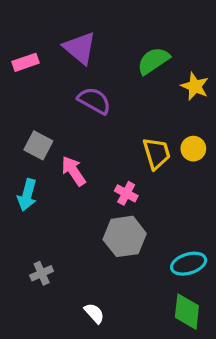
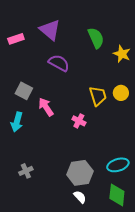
green semicircle: (153, 61) -> (96, 38), turned 100
gray hexagon: (125, 236) -> (80, 173), moved
white semicircle: (94, 313) -> (80, 197), moved

